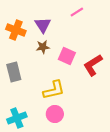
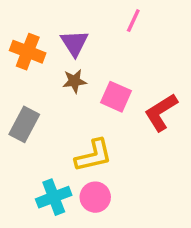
pink line: (77, 12) -> (133, 21), turned -32
gray rectangle: (14, 72) -> (24, 124), turned 42
cyan cross: (17, 118) -> (54, 197), moved

